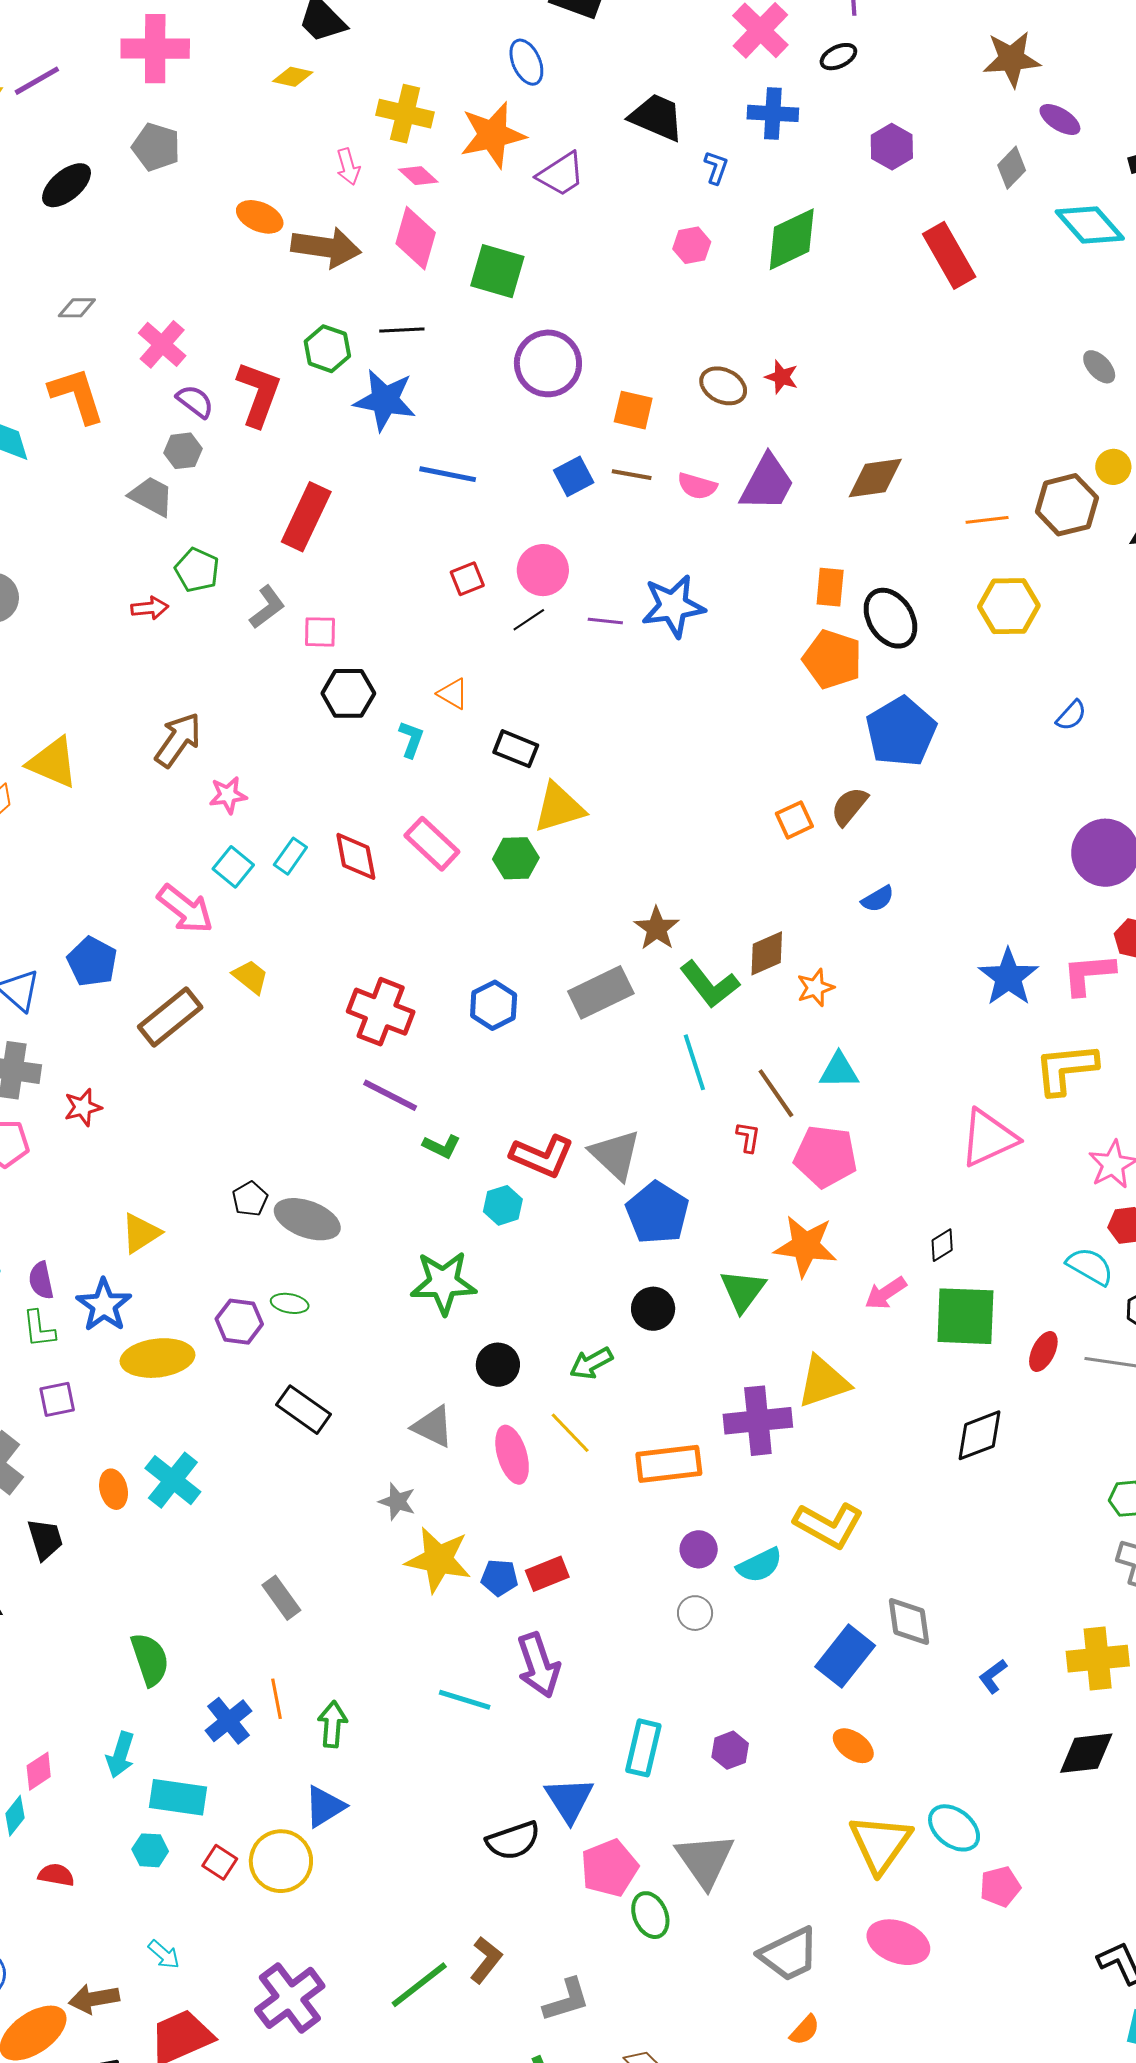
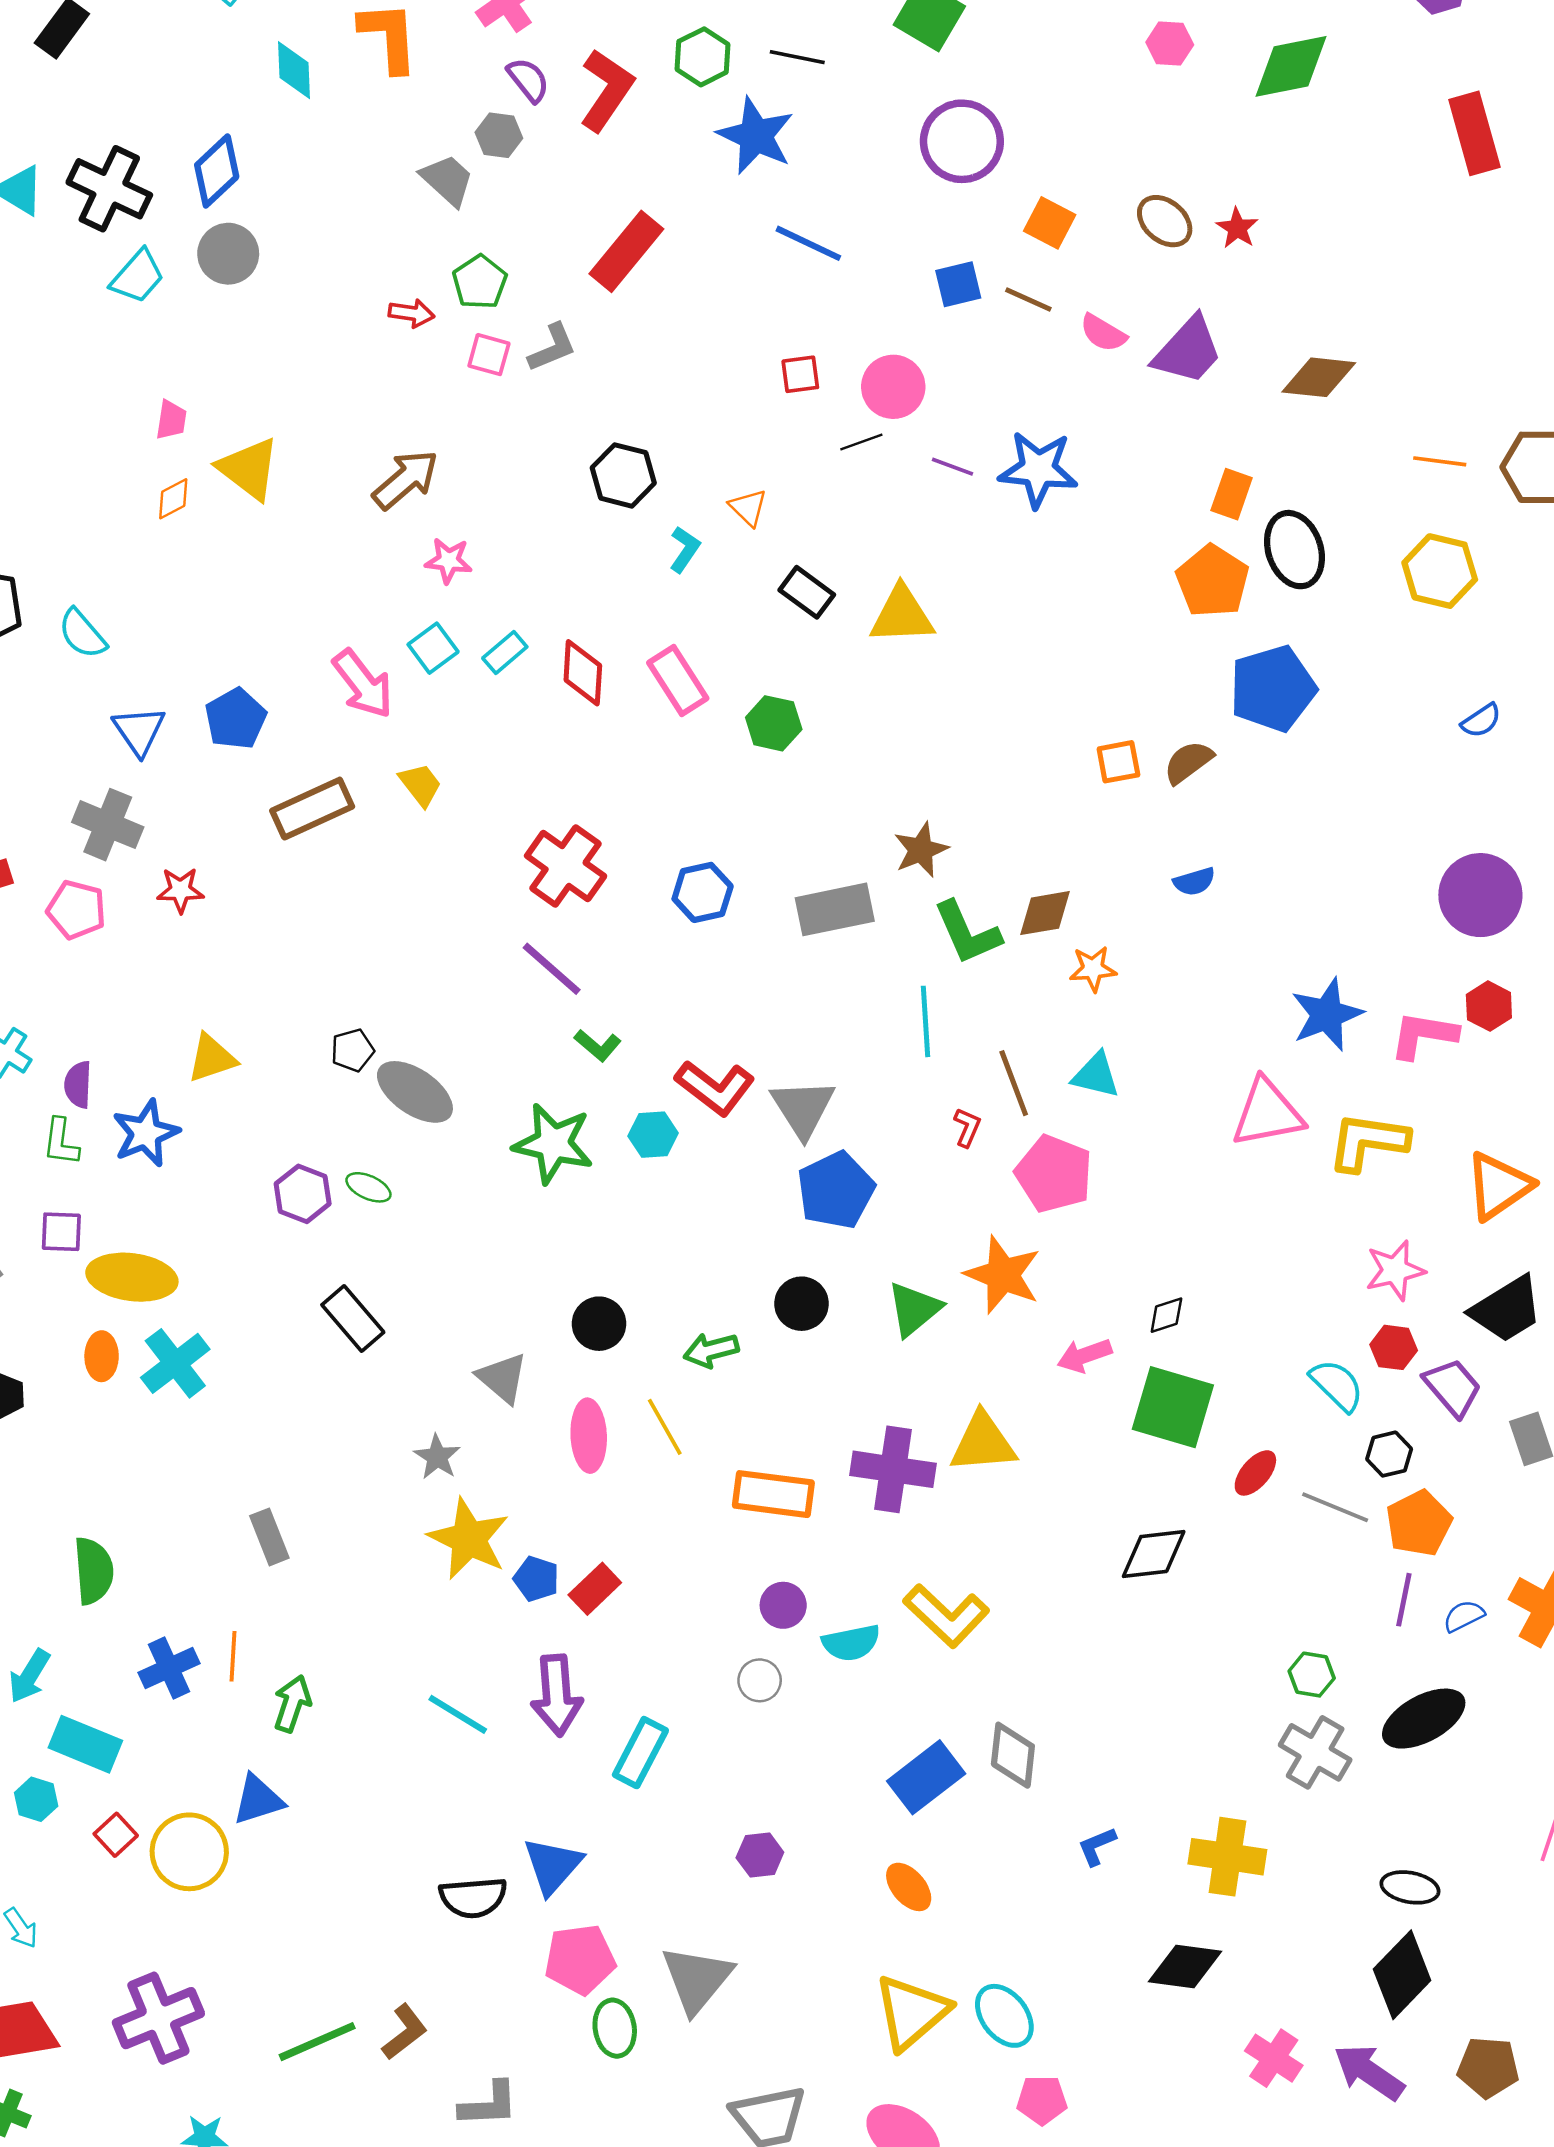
pink square: (320, 632) -> (489, 355), moved
yellow triangle: (559, 808) -> (902, 615), moved
pink triangle: (989, 1138) -> (1267, 1113), moved
green star: (443, 1283) -> (553, 1144), moved
yellow ellipse: (157, 1358) -> (132, 1277), moved
red rectangle: (547, 1574) -> (595, 1589), turned -36
cyan rectangle: (643, 1748) -> (640, 1753), moved

